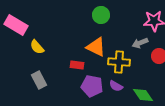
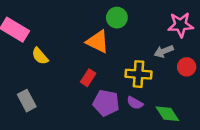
orange triangle: (96, 47) -> (98, 42), moved
red rectangle: (77, 65) -> (88, 78), turned -64
gray rectangle: (39, 80) -> (27, 101), moved

